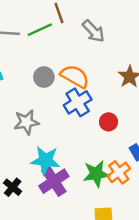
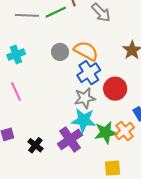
gray star: (26, 122) -> (85, 98), moved
red circle: (109, 122) -> (115, 89), size x1.5
cyan star: (45, 160) -> (84, 120), moved

